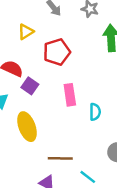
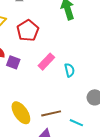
pink rectangle: (70, 95) -> (46, 62), turned 66
yellow ellipse: (27, 127) -> (21, 113), moved

